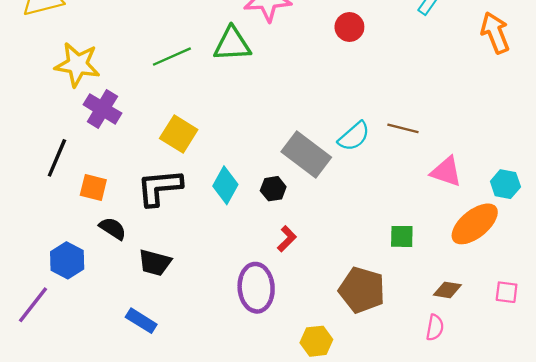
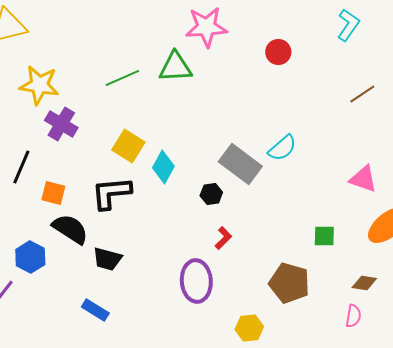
brown line: (403, 128) -> (362, 94), moved, turned -48
cyan diamond: (225, 185) -> (163, 167), moved
black semicircle: (113, 228) -> (70, 229), size x1.5

